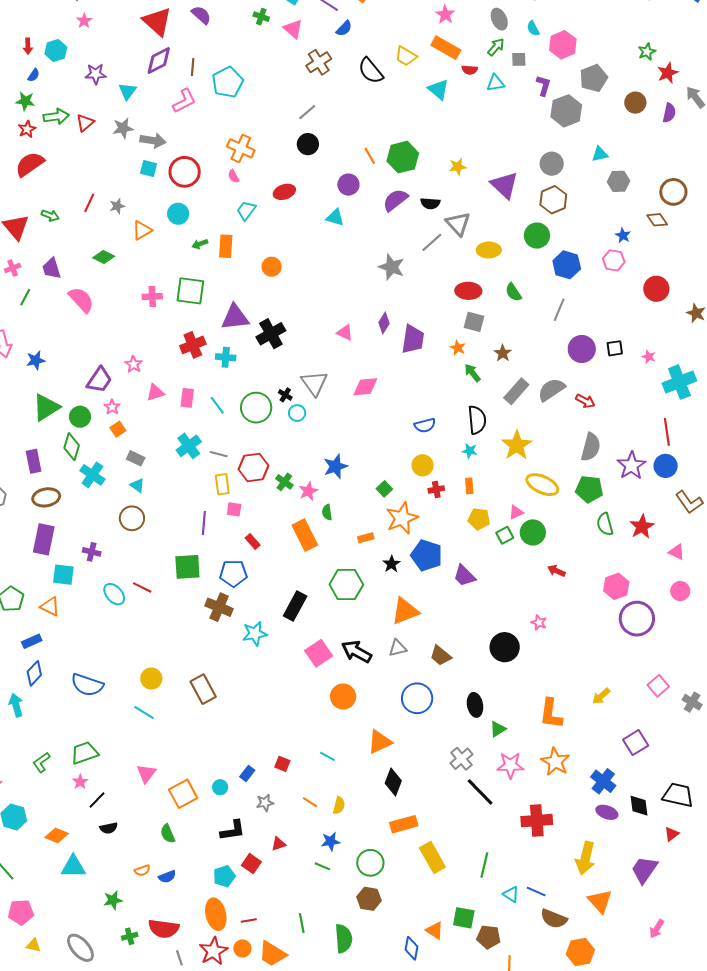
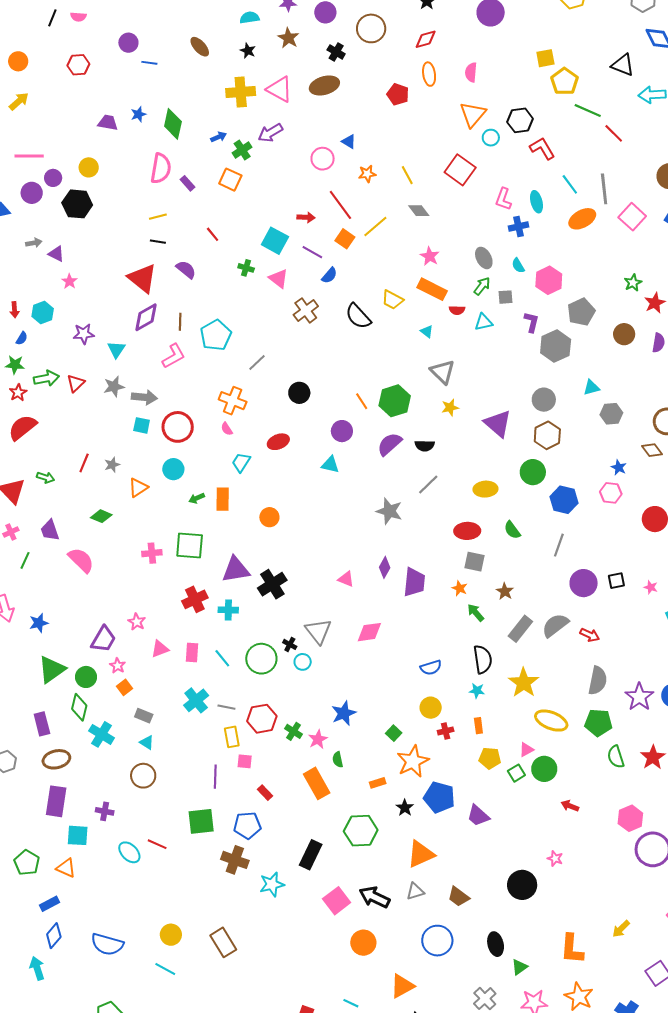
cyan triangle: (438, 89) -> (427, 331), size x0.6
gray line: (307, 112) -> (257, 363), moved
gray triangle: (458, 224) -> (443, 372), moved

